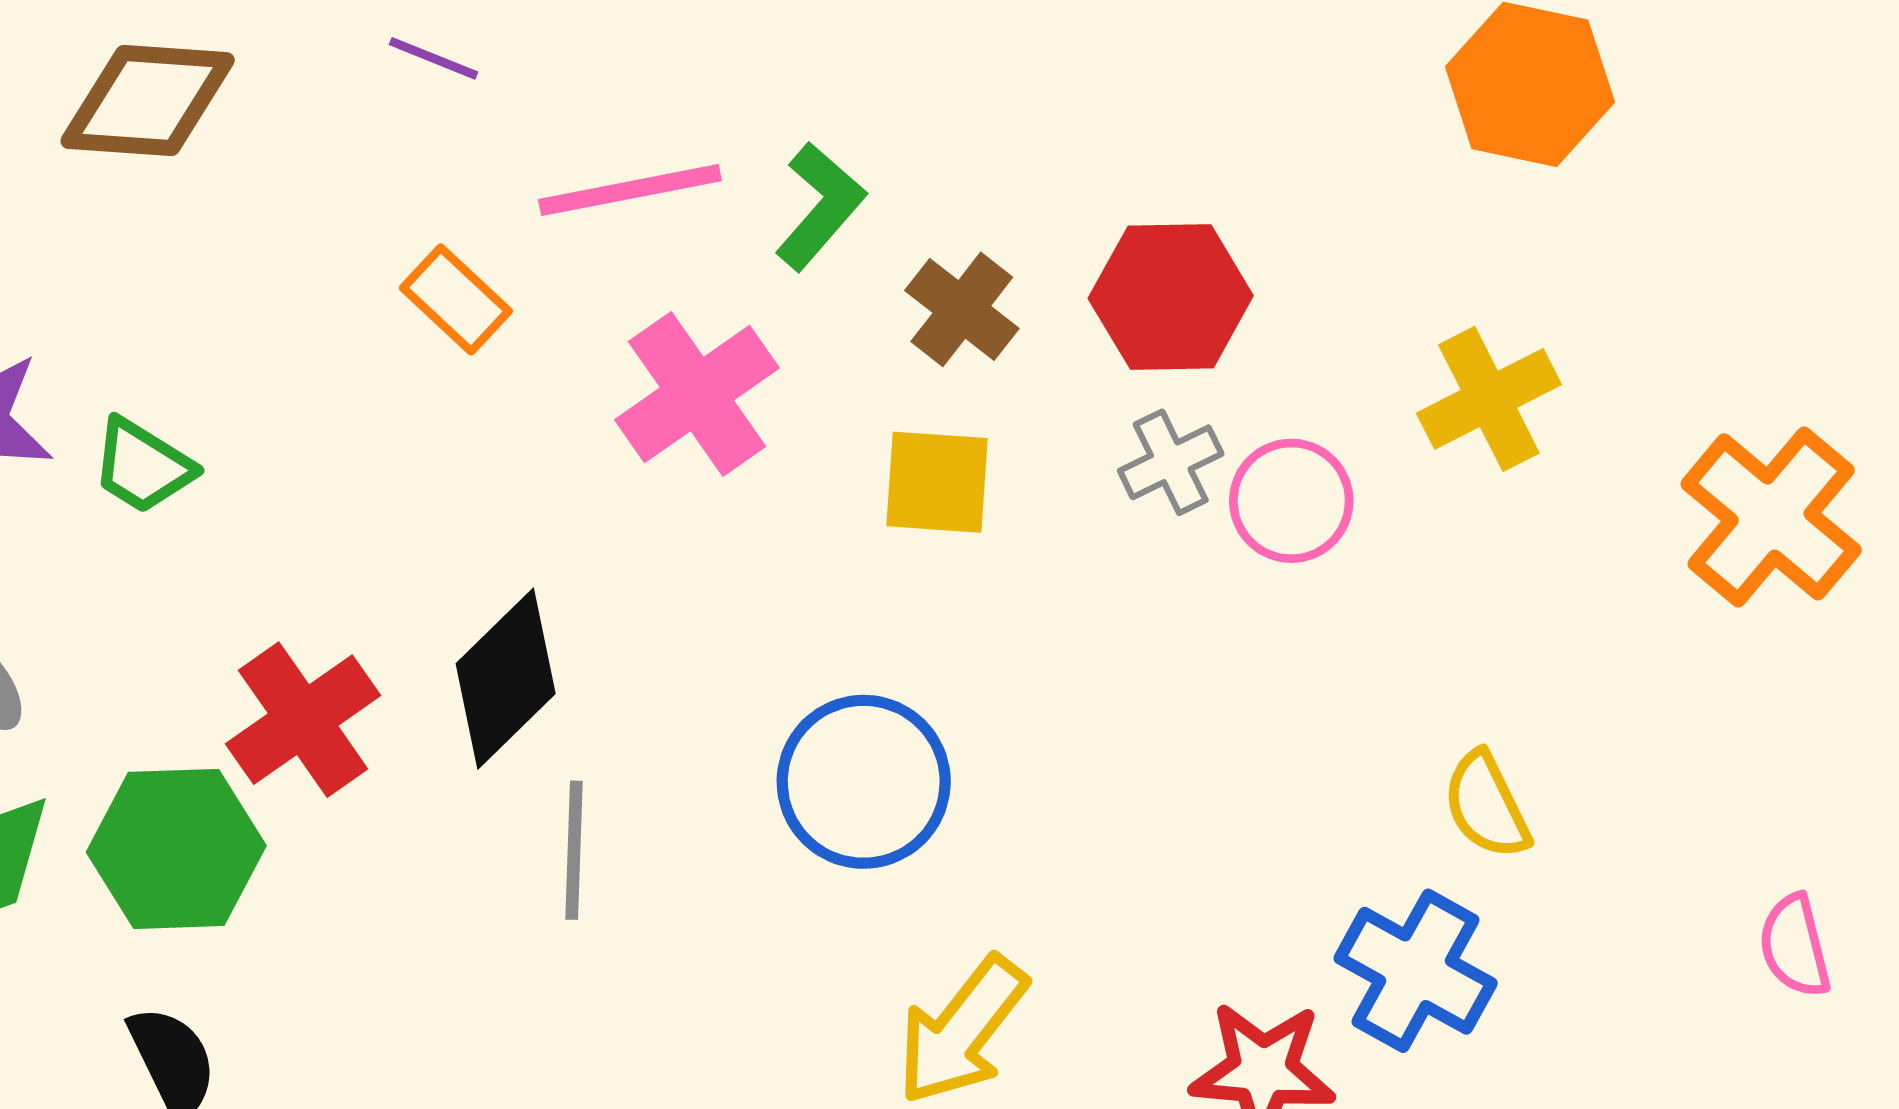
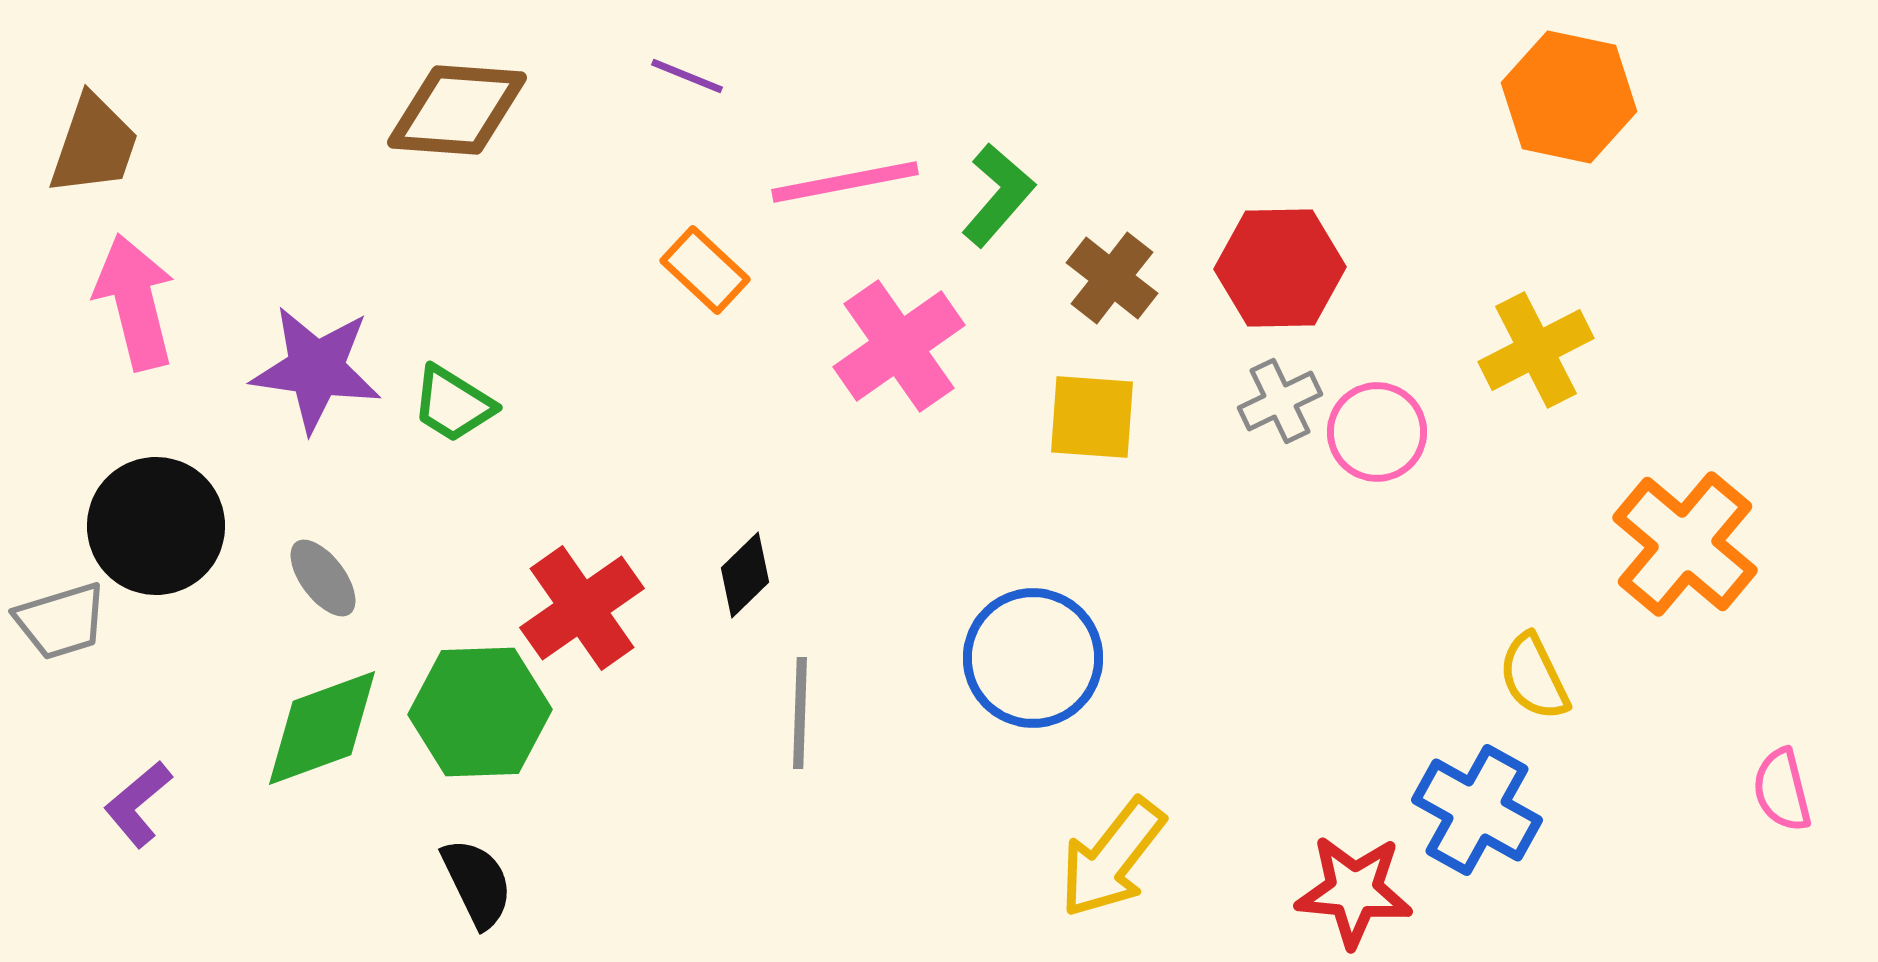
orange cross: (1771, 517) -> (1685, 544), moved
black diamond: (506, 679) -> (745, 575), size x0.6

